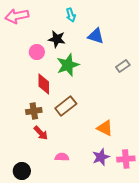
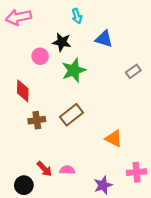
red diamond: (44, 84) -> (23, 91), moved
red arrow: (41, 133) -> (44, 169), moved
purple star: (101, 157) -> (103, 185), moved

